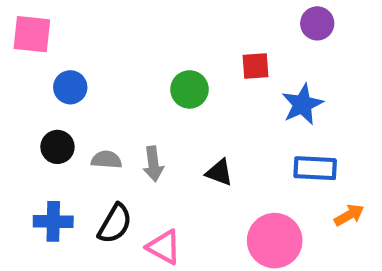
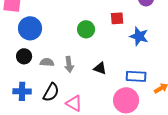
blue circle: (70, 87) -> (30, 28), size x1.5
blue star: (302, 104) -> (139, 36), turned -30
blue rectangle: (315, 168) -> (136, 76), moved

